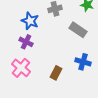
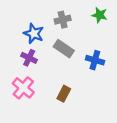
gray rectangle: (78, 30) -> (64, 49), moved
blue cross: (83, 62) -> (95, 60), moved

